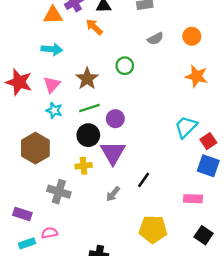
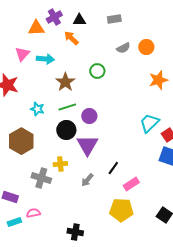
orange circle: (192, 36) -> (146, 47), moved
cyan arrow: (52, 49) -> (45, 59), moved
orange star: (197, 76) -> (158, 80), turned -30
pink triangle: (52, 85) -> (22, 54), moved
yellow cross: (84, 166) -> (60, 164), moved
pink rectangle: (193, 199) -> (131, 184), moved, turned -35

